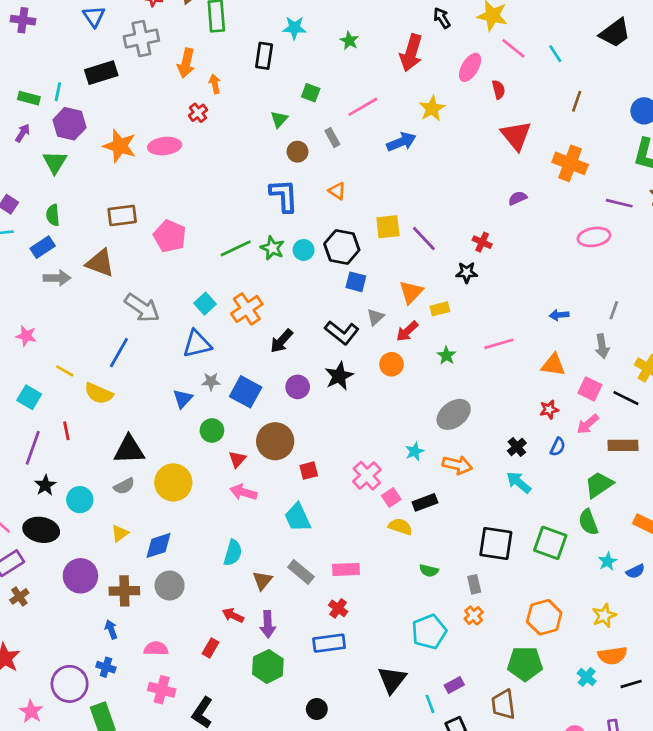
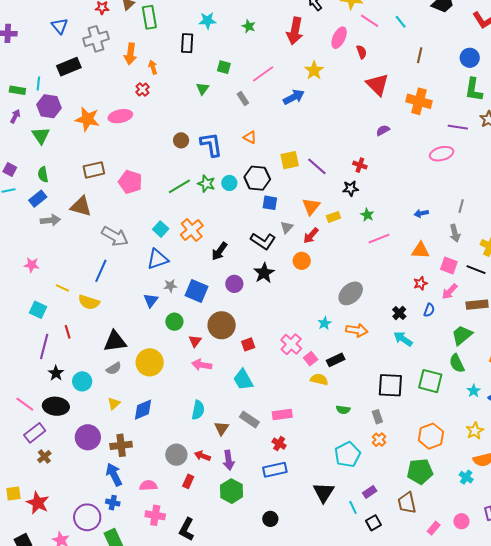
brown circle: (297, 152) -> (181, 140), moved
green star: (446, 355) -> (367, 215), moved
gray circle: (170, 586) -> (176, 455), moved
blue arrow: (111, 629) -> (114, 475), size x1.6

